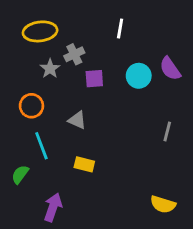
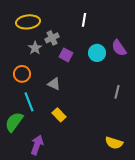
purple square: (94, 79) -> (66, 55), turned 32
yellow rectangle: (84, 164) -> (59, 115), turned 32
green semicircle: (20, 174) -> (14, 122), size x1.5

